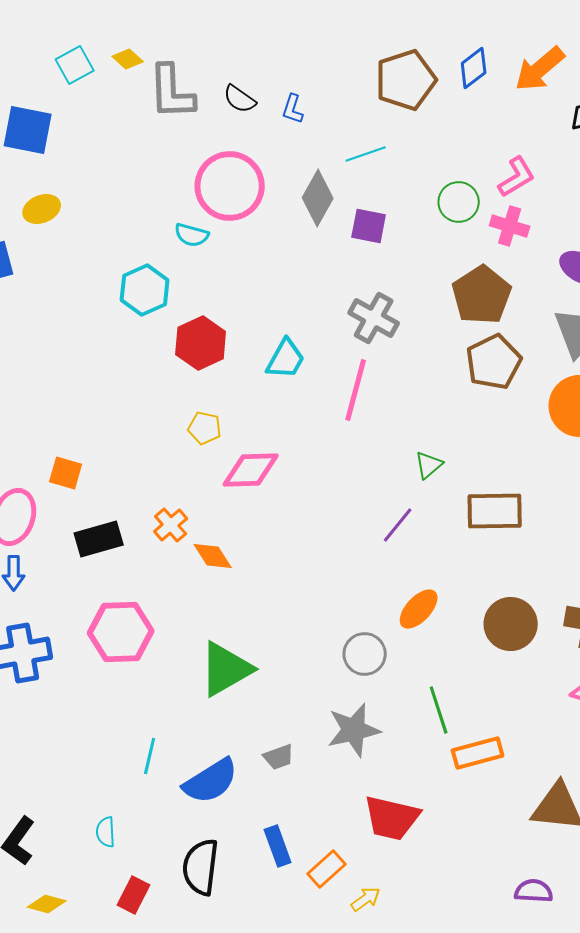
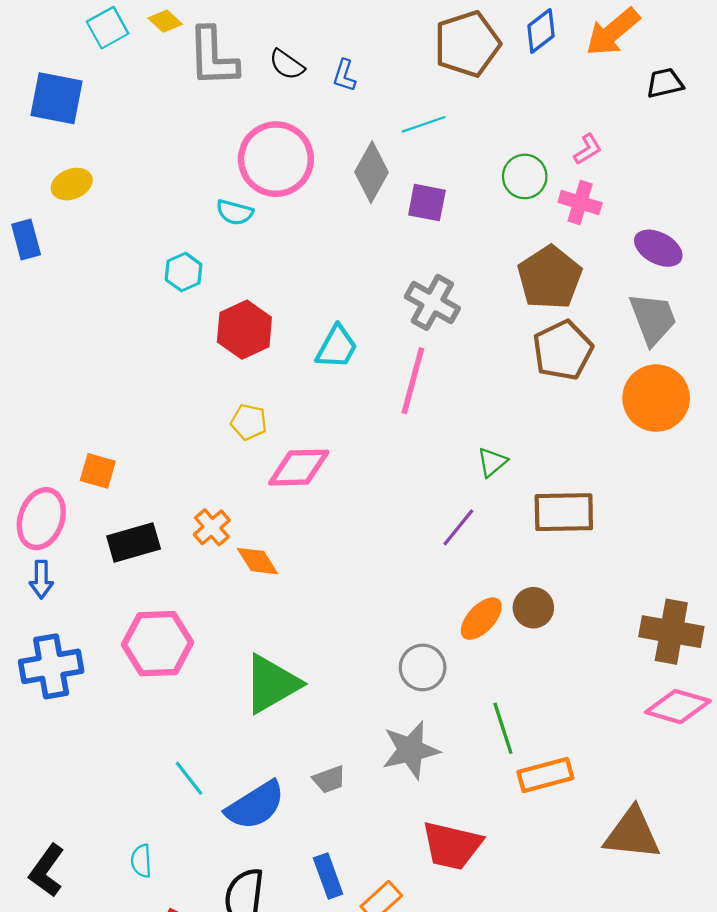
pink L-shape: (517, 177) -> (588, 149), size x0.7
cyan hexagon: (145, 290) -> (184, 272), size x0.7
brown circle: (511, 624) -> (533, 608), moved, size x0.7
cyan line: (150, 756) -> (189, 778), turned -51

